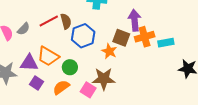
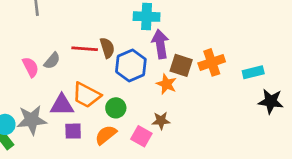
purple arrow: (135, 20) -> (160, 44), moved
red line: (49, 21) -> (85, 49), turned 36
cyan rectangle: (166, 43) -> (253, 72), moved
brown star: (104, 79) -> (161, 121), size x0.6
purple square: (37, 83) -> (73, 131), turned -32

